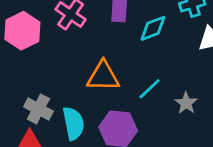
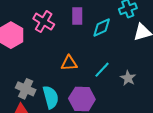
orange triangle: (103, 76) -> (69, 63), size x0.7

